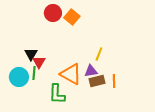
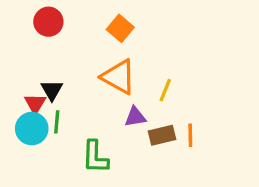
red circle: (53, 13) -> (48, 22), moved
red triangle: (39, 62) -> (35, 104), moved
purple triangle: (91, 71) -> (135, 117), moved
orange triangle: (71, 74) -> (119, 77), moved

